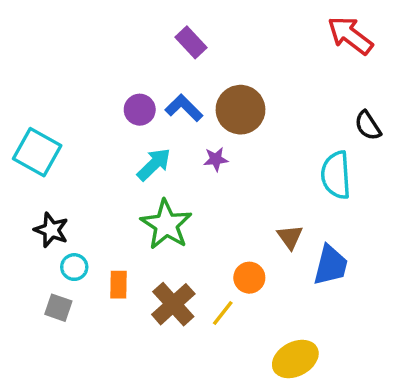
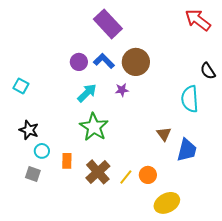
purple rectangle: (191, 42) -> (108, 24), size x1.6
cyan square: (37, 152) -> (21, 86), size x0.6
orange circle: (249, 278) -> (148, 175), moved

